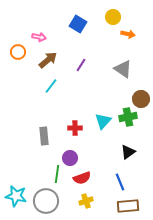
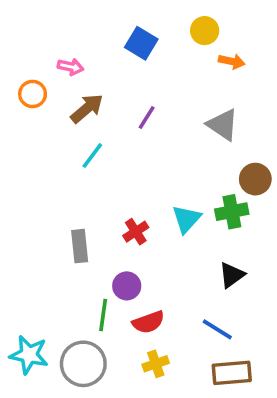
red cross: (75, 128) -> (136, 232), turned -32
blue line: (120, 182) -> (217, 329), turned -36

